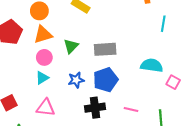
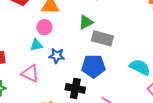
green triangle: (71, 46) -> (86, 22), moved
blue star: (76, 80) -> (57, 56), moved

